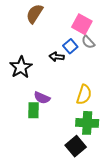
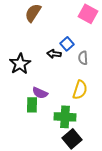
pink square: (82, 24) -> (88, 14), moved
gray semicircle: (88, 42) -> (83, 58), moved, turned 40
green cross: (87, 123) -> (65, 117), moved

